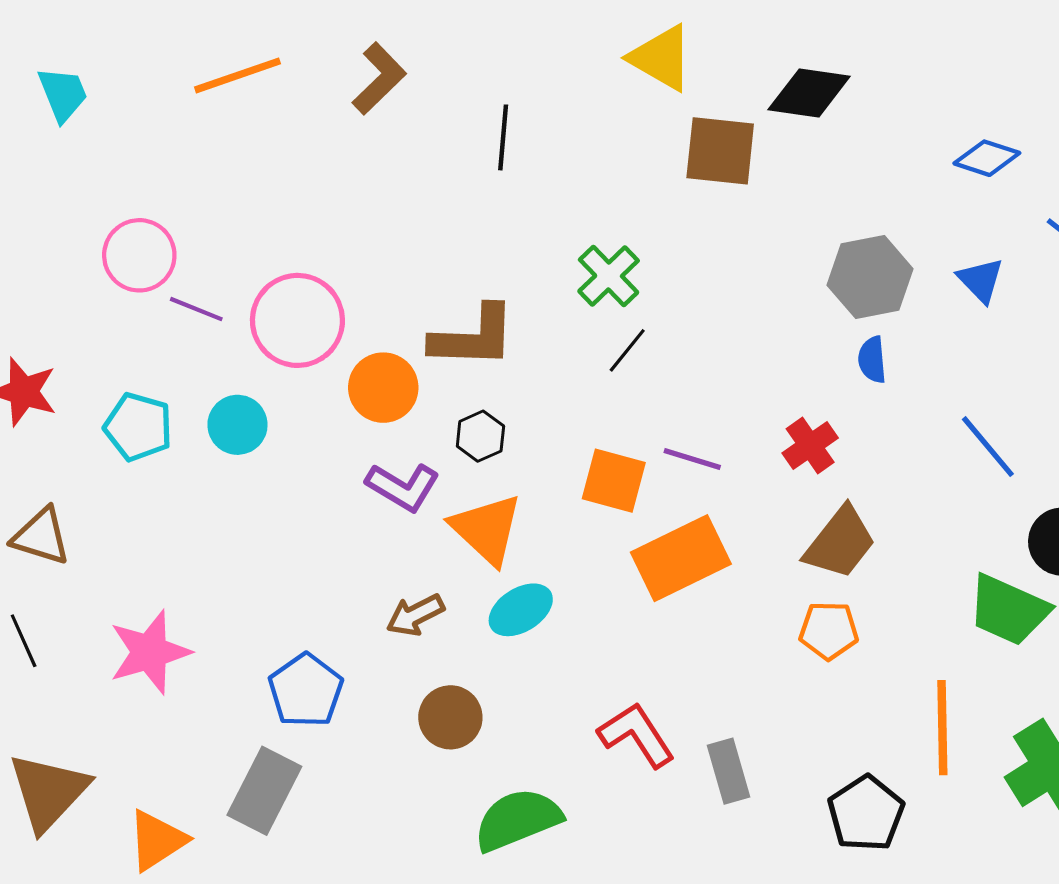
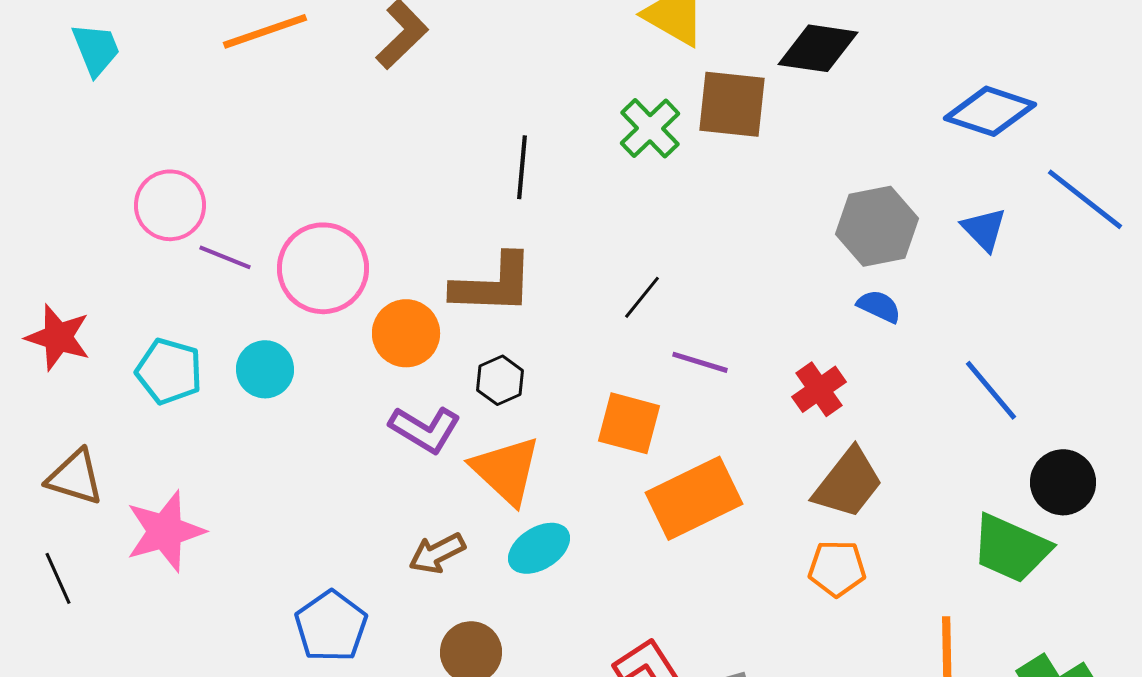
black line: (503, 137) -> (522, 167), moved
blue diamond: (987, 158) -> (990, 111), size x1.4
green cross: (609, 276) -> (650, 128), moved
blue semicircle: (872, 360) -> (879, 306), turned 120
purple line: (692, 459) -> (700, 362), moved
pink star: (150, 652) -> (165, 531), moved

